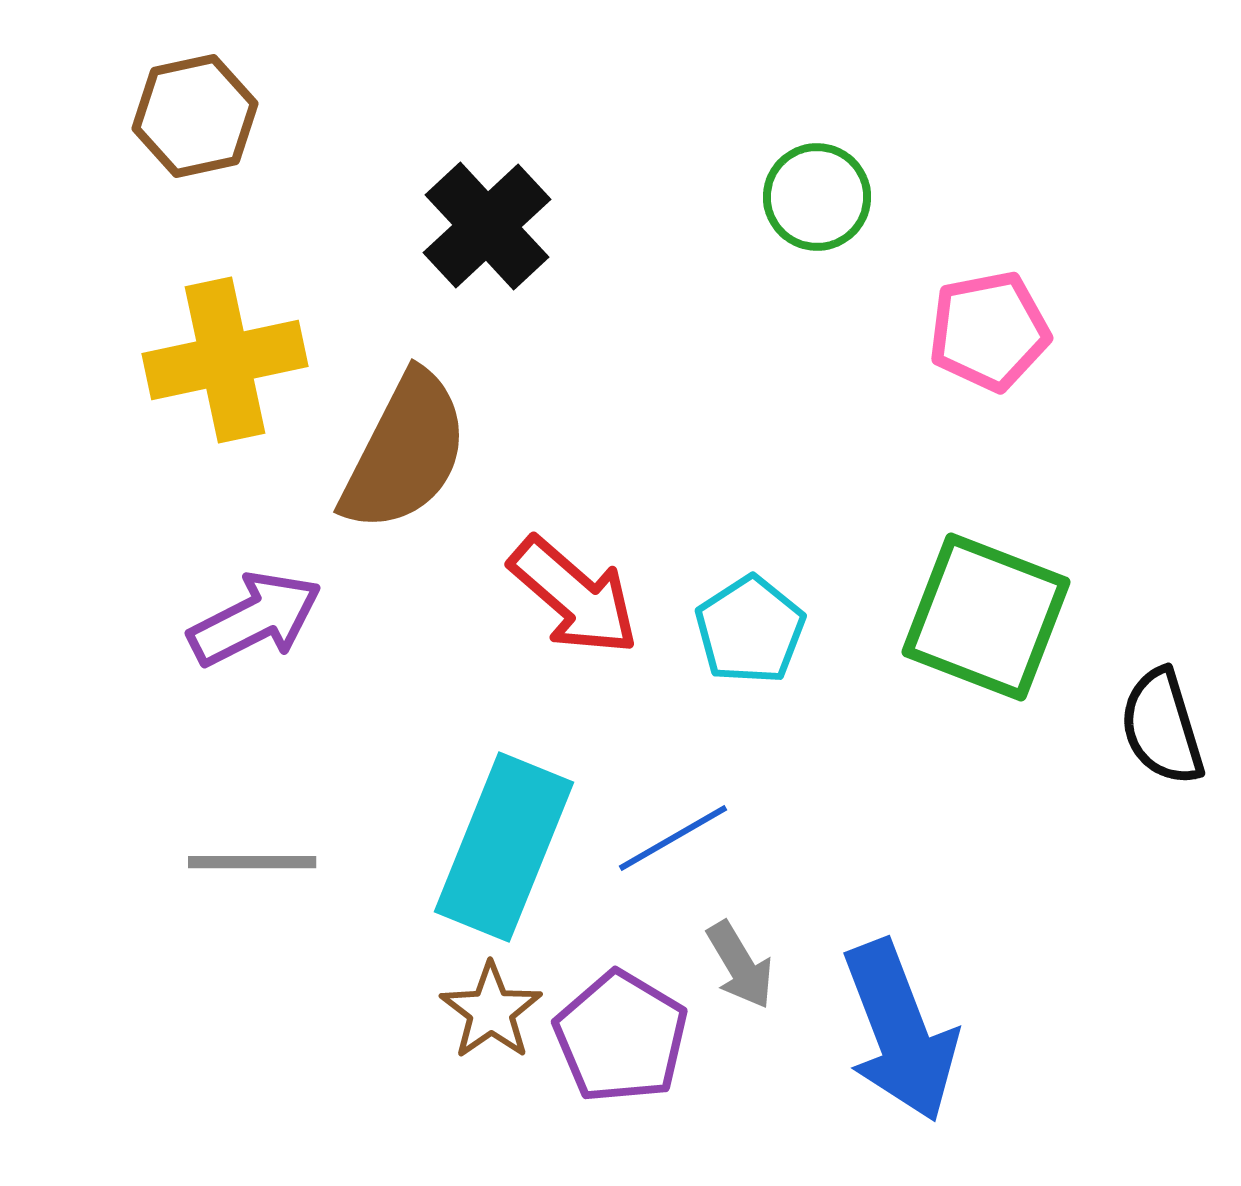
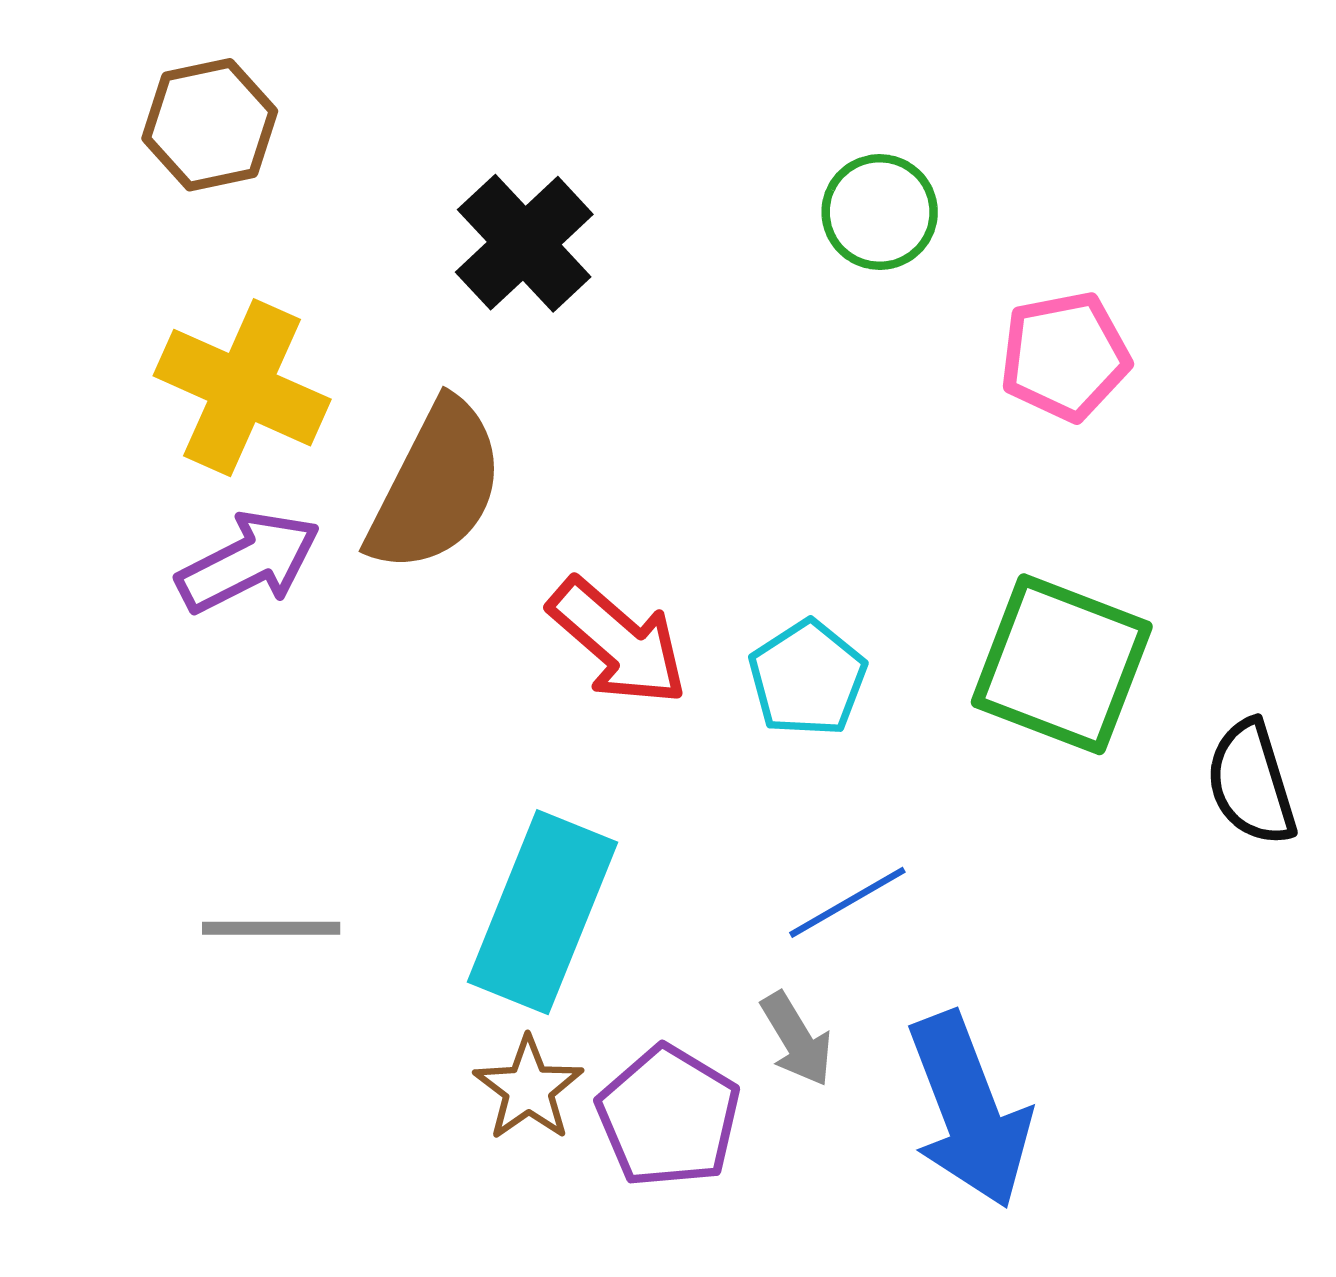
yellow cross: (225, 360) -> (242, 388), turned 36
purple arrow: (255, 619) -> (249, 562), moved
blue line: (673, 838) -> (847, 902), moved

